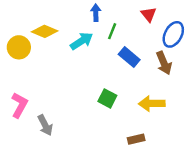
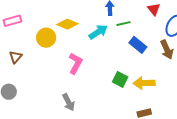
green line: (112, 31) -> (123, 24), turned 56
yellow arrow: (152, 103) -> (144, 83), moved
pink L-shape: (19, 105) -> (75, 63), moved

